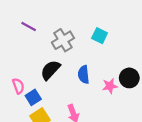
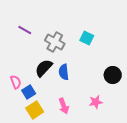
gray cross: (63, 40) -> (55, 42), turned -30
blue semicircle: (84, 75) -> (64, 72), moved
pink star: (110, 86) -> (96, 102), moved

